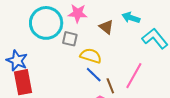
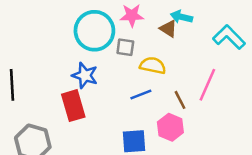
cyan arrow: (131, 18) -> (181, 17), moved
blue star: (17, 60) -> (85, 75), moved
blue line: (94, 75) -> (141, 94), moved, turned -60

